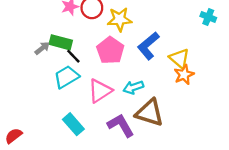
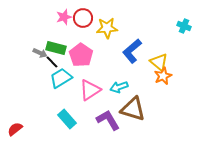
gray arrow: (42, 48) -> (40, 53), turned 64
pink pentagon: (110, 50) -> (81, 55), moved
black line: (73, 56) -> (52, 62), moved

